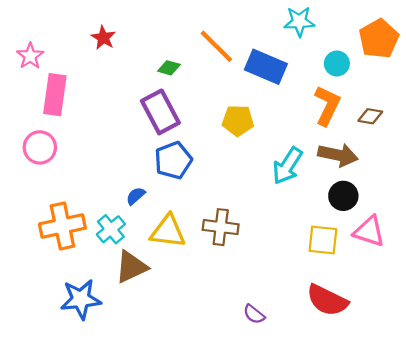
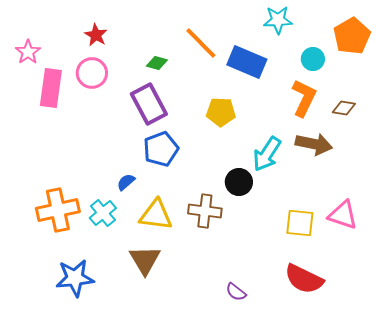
pink circle: (40, 147) -> (92, 73), moved
black circle: (343, 196) -> (239, 182), moved
brown triangle: (131, 267) -> (145, 260), moved, turned -36

